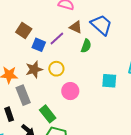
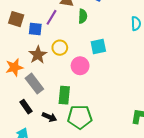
cyan square: (109, 81) -> (98, 47), moved
green rectangle: (48, 114) -> (64, 95), turned 60

